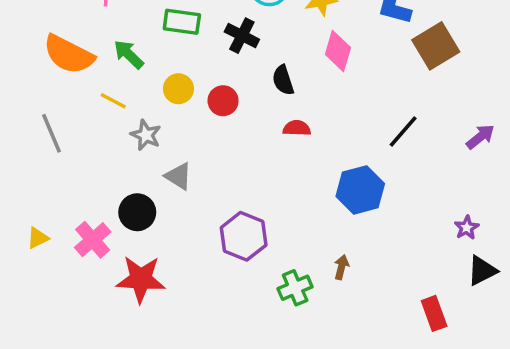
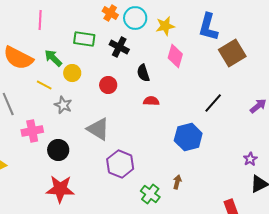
yellow circle: (178, 89) -> (72, 73), moved
gray triangle: (178, 176) -> (98, 129), moved, size x1.4
pink cross: (93, 240) -> (32, 131), moved, turned 30
green cross: (295, 288) -> (150, 194), turned -30

